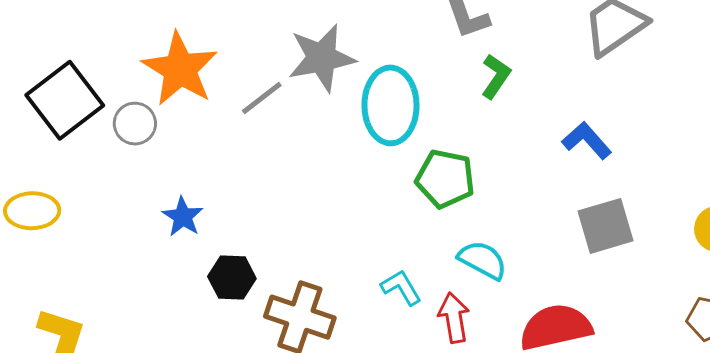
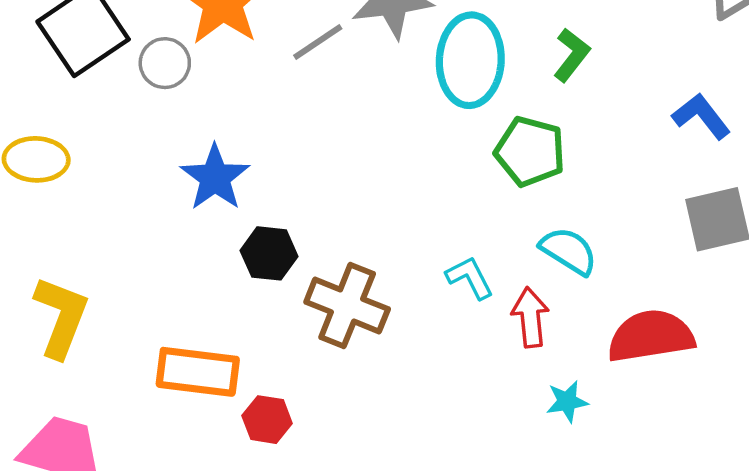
green L-shape: (496, 76) -> (572, 55), moved
blue star: (183, 217) -> (215, 177), size x1.4

